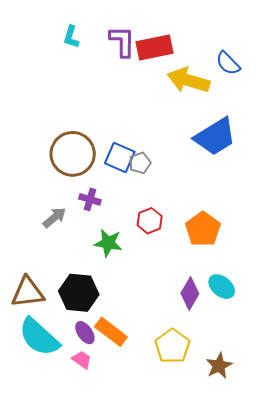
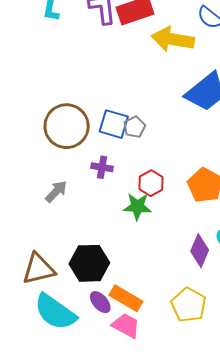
purple cross: (90, 199) -> (102, 167), moved
green star: (108, 243) -> (137, 206), moved
pink trapezoid: (82, 360) -> (126, 326), moved, size x1.4

